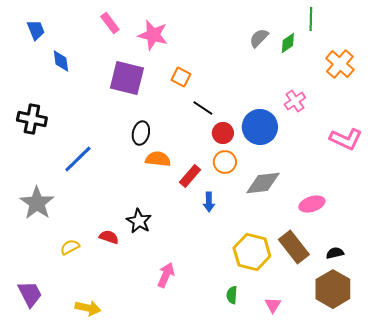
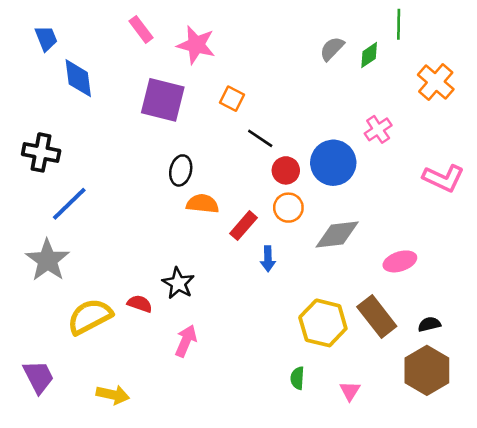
blue diamond: (61, 61) -> (78, 78), size x1.4
blue line: (78, 159) -> (69, 204), moved
yellow semicircle: (70, 247) -> (90, 317), size x1.8
pink arrow: (166, 275) -> (186, 341), moved

